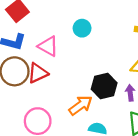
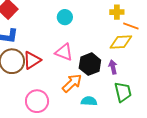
pink triangle: (48, 46) -> (64, 52), moved

